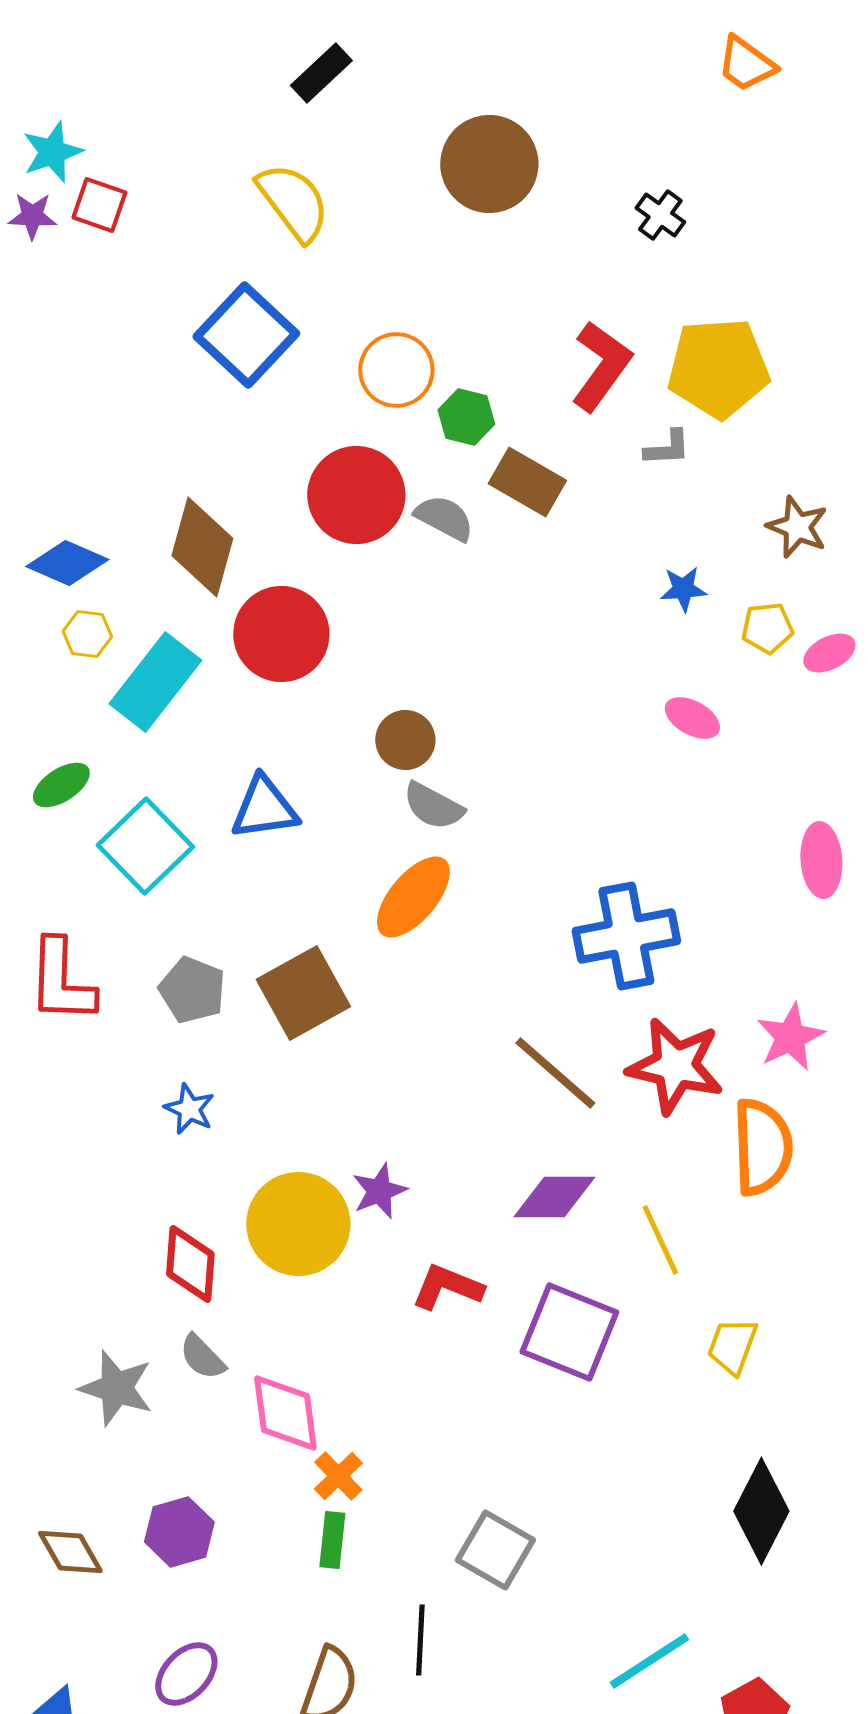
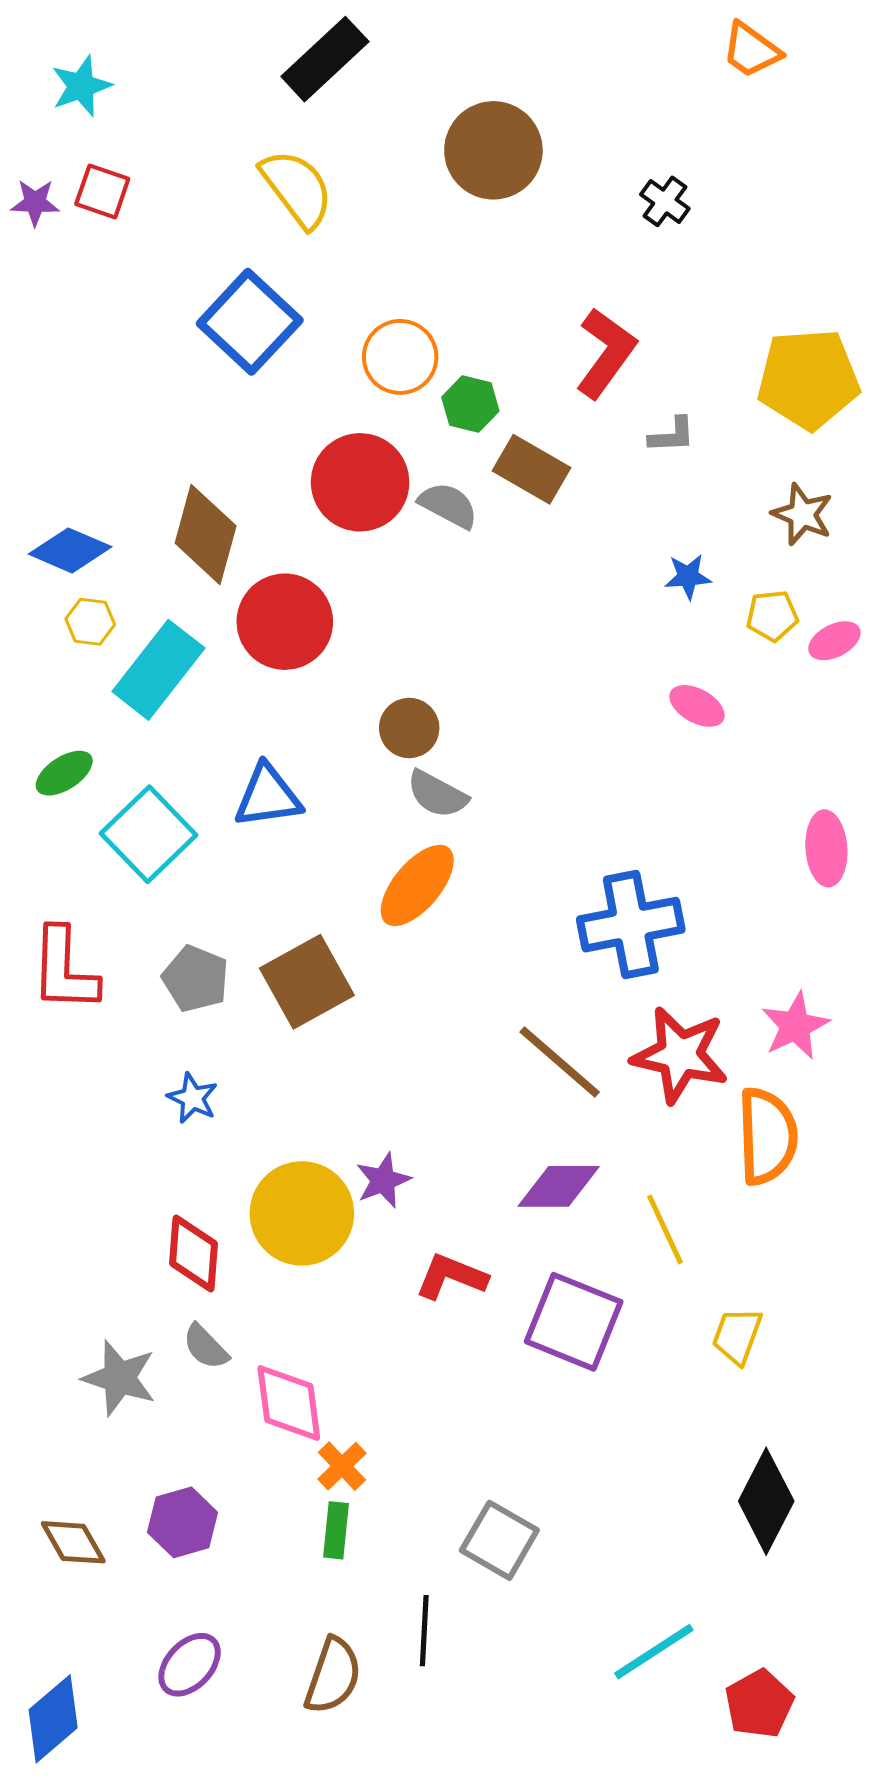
black rectangle: (321, 73) -> (325, 59), size x1.4
cyan star: (52, 152) -> (81, 86), moved
yellow pentagon: (718, 368) -> (808, 379), moved

